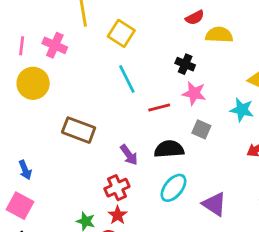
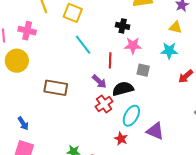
red line: (159, 107) -> (110, 60), turned -63
purple arrow: (129, 155) -> (99, 81), moved
red cross: (117, 188) -> (104, 104), moved
purple triangle: (214, 204) -> (155, 131), moved
red star: (118, 215) -> (121, 139), moved

